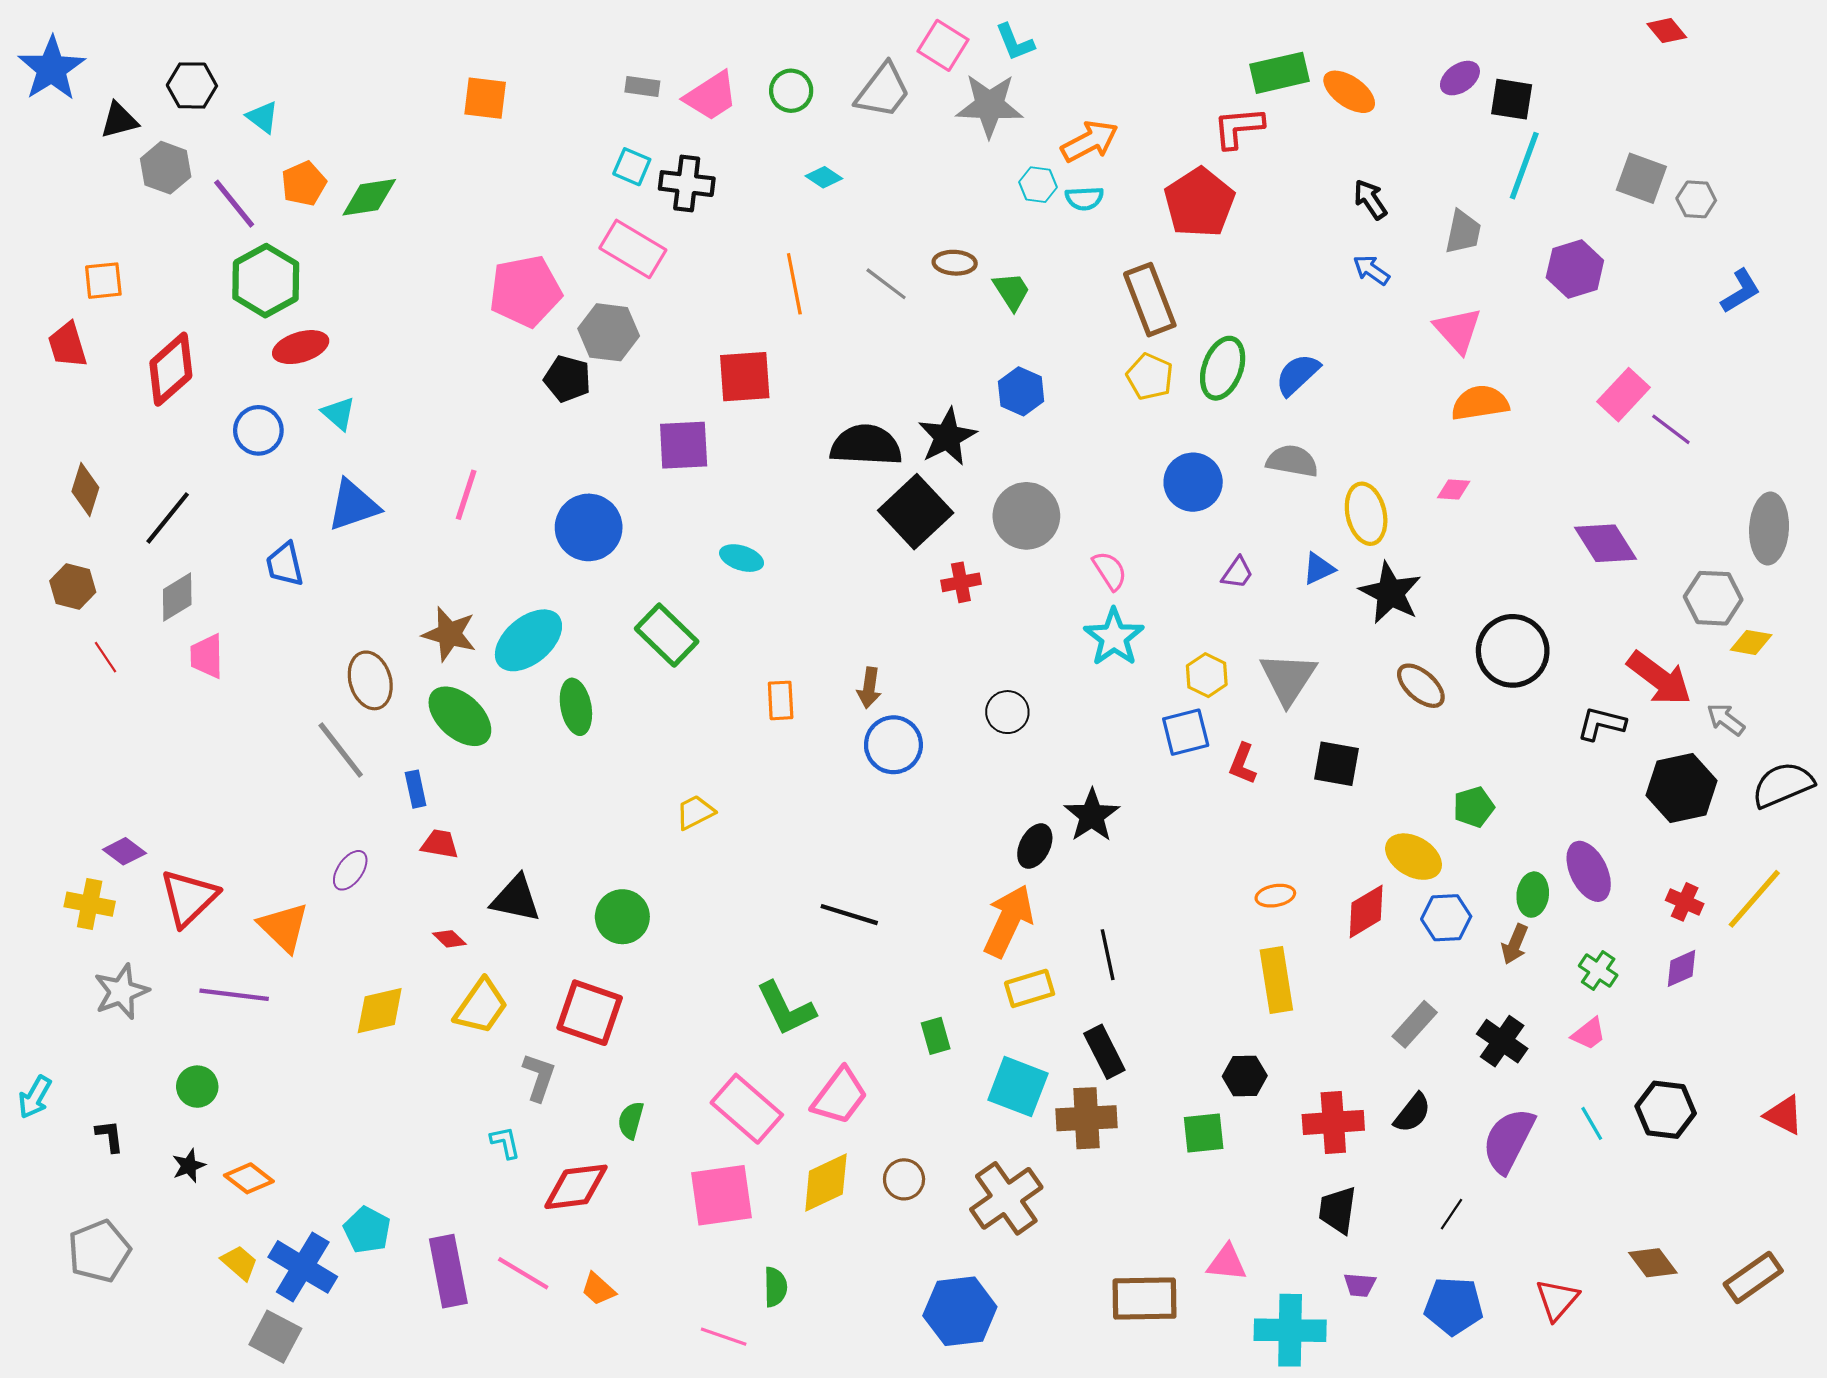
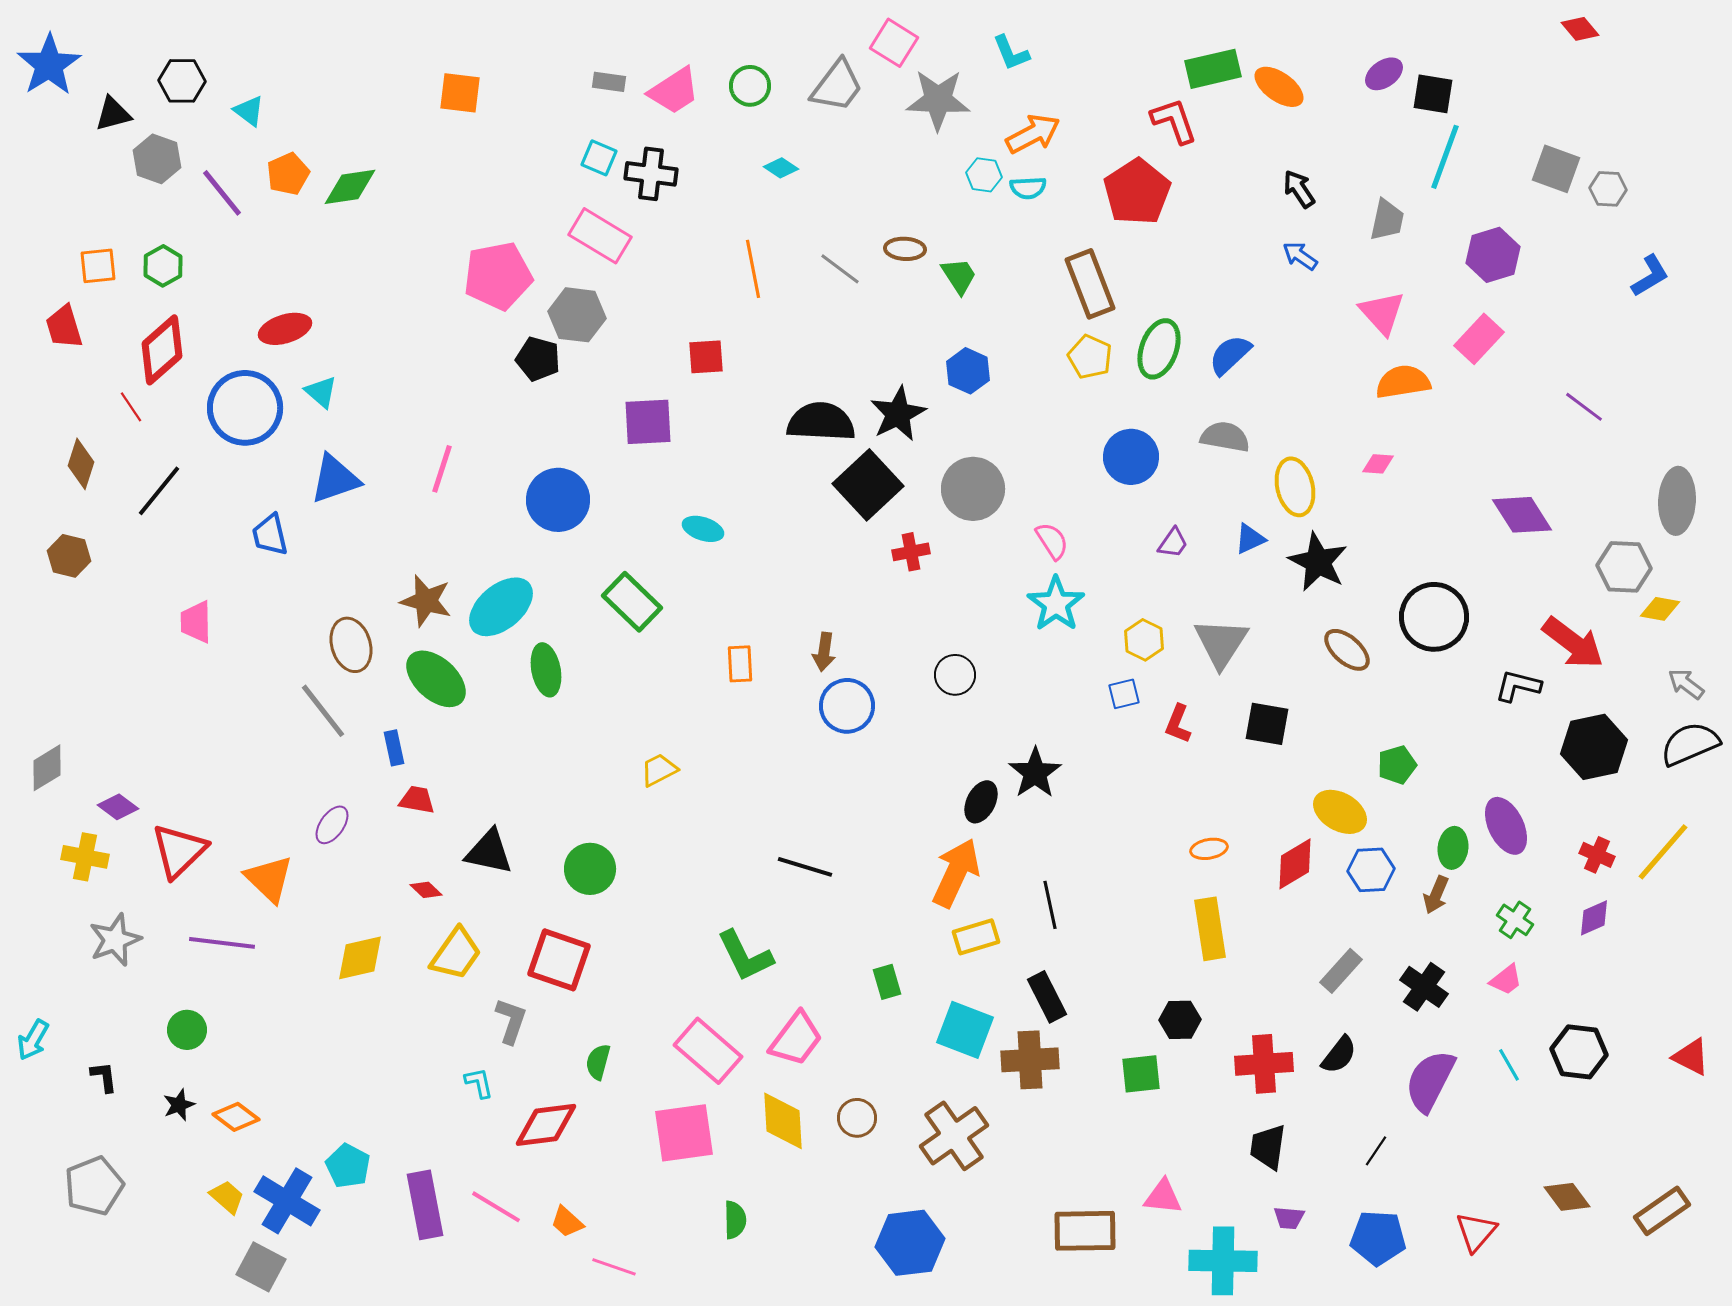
cyan L-shape: (1015, 42) -> (1011, 53), moved
red L-shape: (1238, 128) -> (1174, 121), turned 76
green hexagon: (266, 281) -> (163, 266), moved, size x0.6
red square: (745, 377) -> (706, 357), size x0.7
pink rectangle: (1623, 395) -> (1479, 339), moved
blue circle: (258, 430) -> (245, 408), size x1.6
gray diamond: (177, 597) -> (47, 768), moved
red line: (105, 657) -> (131, 407), moved
gray arrow: (1726, 719) -> (1686, 684), moved
blue square: (1186, 732) -> (1124, 694), size x0.7
yellow diamond: (826, 1183) -> (783, 1121), turned -68
pink line: (724, 1337) -> (614, 1267), moved

